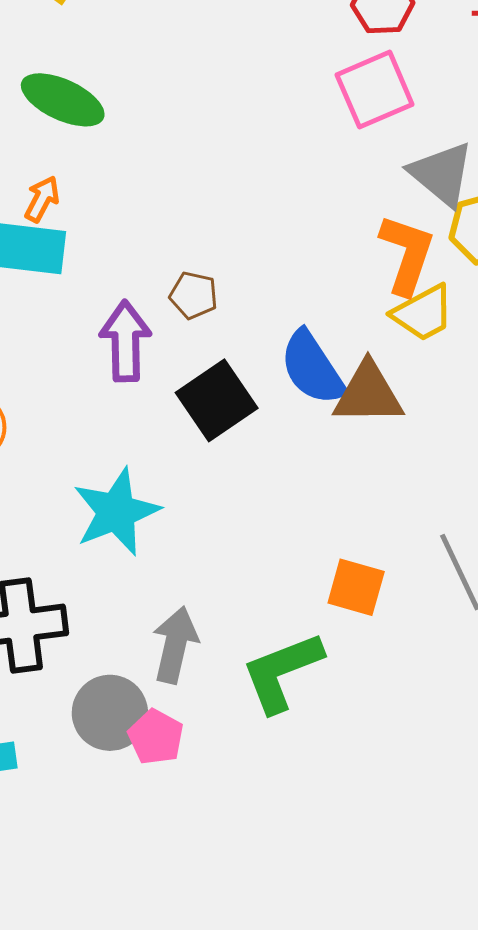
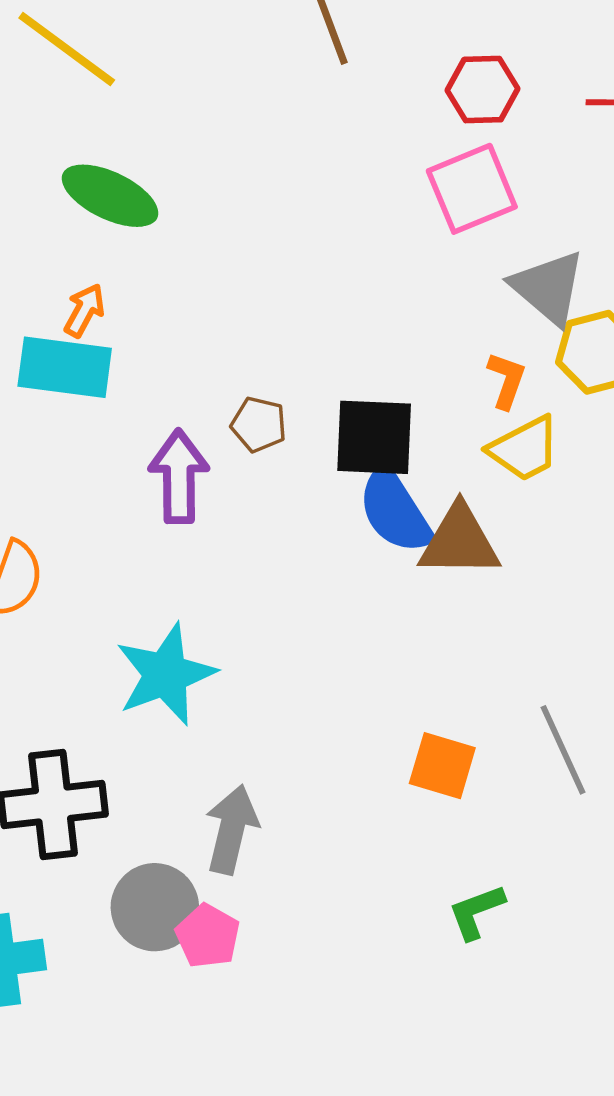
orange L-shape: (407, 254) -> (507, 380), size x0.6
black square: (217, 400) -> (374, 437), moved, turned 36
green L-shape: (282, 672) -> (476, 912), moved, size x0.6

